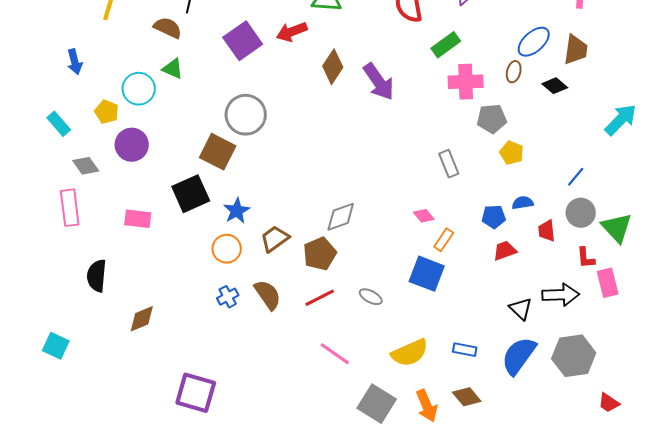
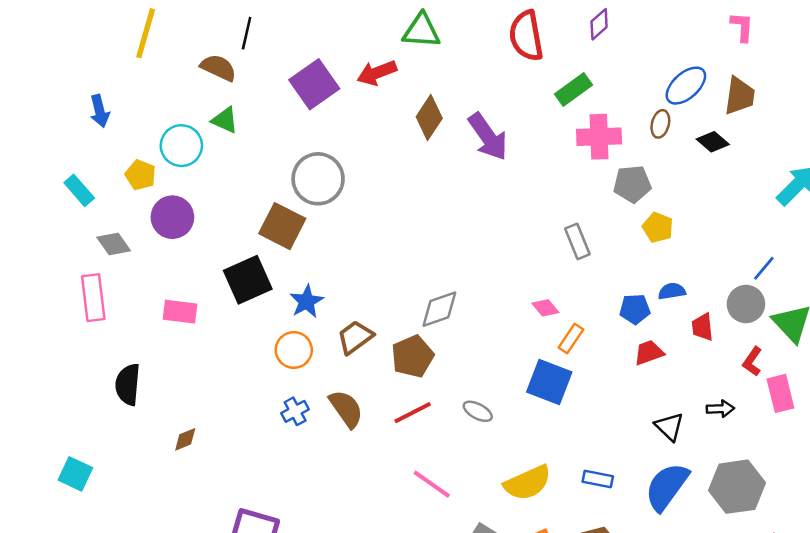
blue line: (576, 177) -> (764, 268), moved
red L-shape: (586, 258) -> (752, 361), turned 40
black arrow: (561, 295) -> (720, 409), size x0.6
brown diamond: (142, 319) -> (185, 439), size x0.7

